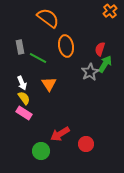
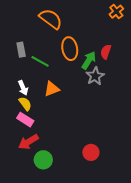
green arrow: (105, 64) -> (89, 60), moved
orange triangle: (49, 84) -> (52, 89), turned 42
red arrow: (60, 134) -> (28, 142), moved

